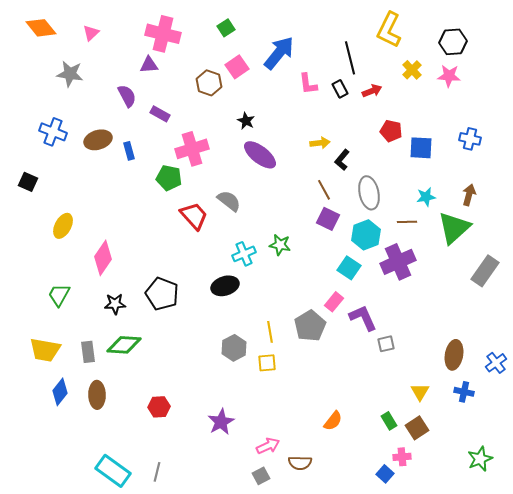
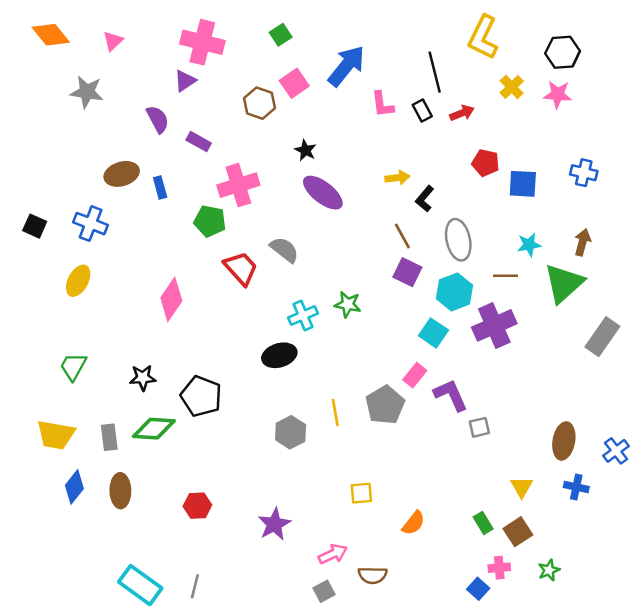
purple triangle: (149, 65) -> (185, 81), turned -30
blue cross: (53, 132) -> (91, 224), moved
pink diamond: (103, 258) -> (171, 299), moved
black pentagon: (162, 294) -> (201, 396), moved
yellow square: (267, 363) -> (361, 493), moved
green star: (480, 459) -> (549, 570), moved, size x0.7

